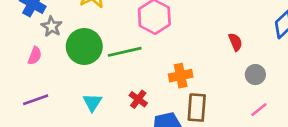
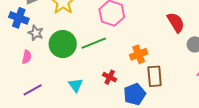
red semicircle: (235, 42) -> (176, 22), size x1.5

